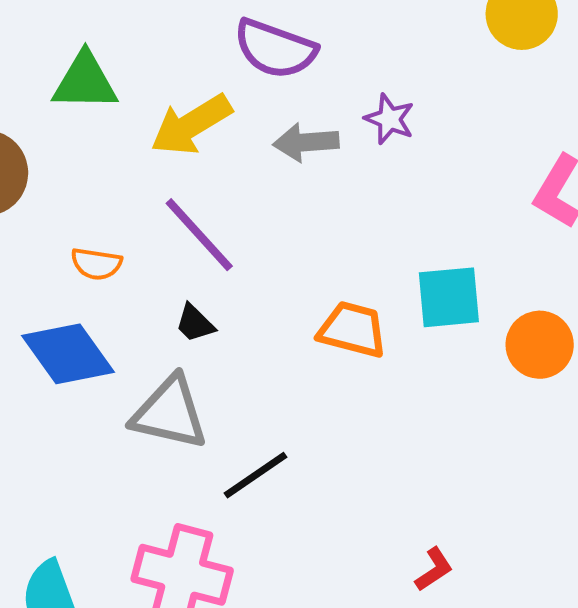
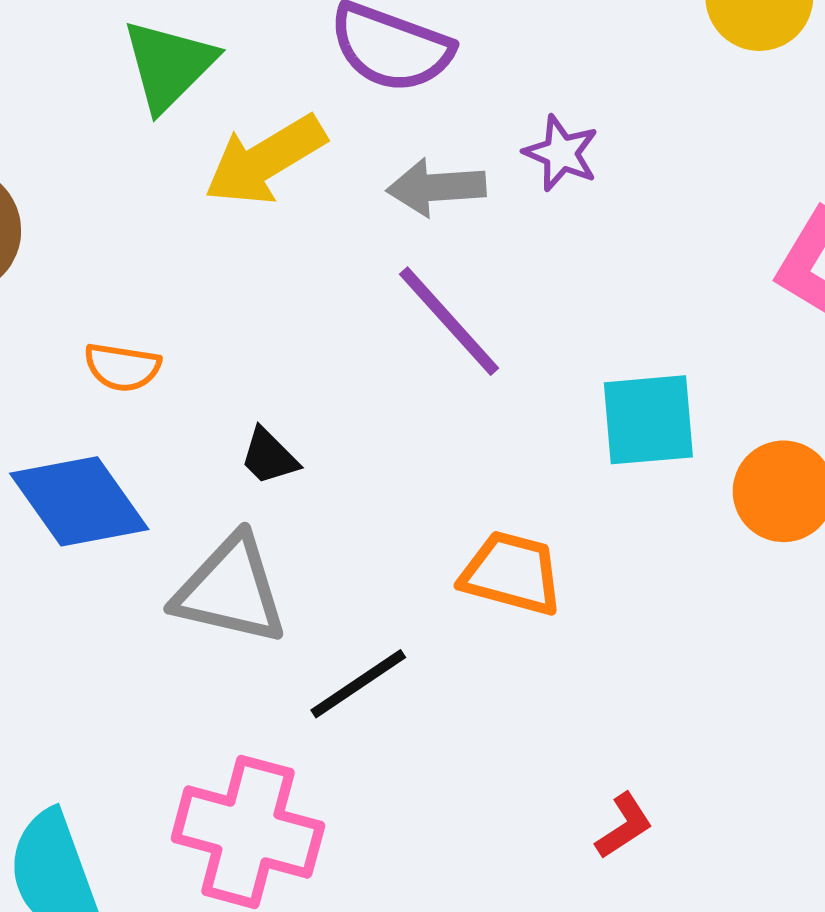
green triangle: (85, 82) -> (169, 65), moved, turned -46
purple line: (199, 235) -> (449, 321), moved
orange trapezoid: (352, 330) -> (512, 573), moved

